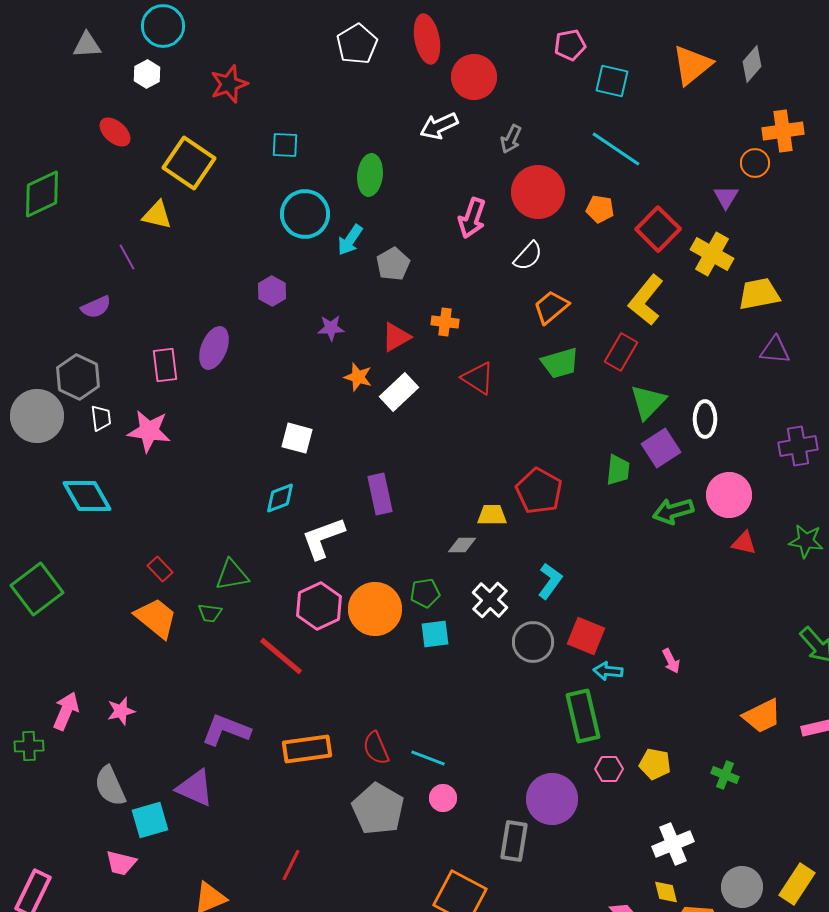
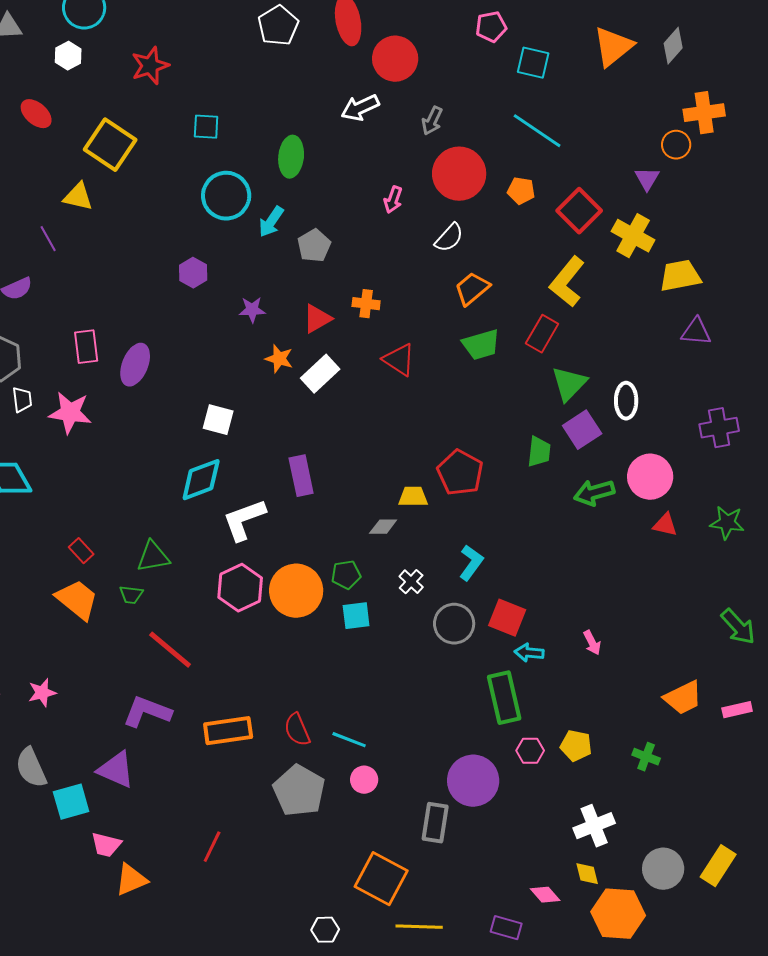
pink arrow: (472, 218) -> (393, 200), size x0.7
purple ellipse: (214, 348) -> (135, 365), moved
cyan diamond: (280, 498) -> (201, 480), size x1.4
white cross: (490, 600) -> (411, 582), size x0.7
red line: (281, 656) -> (170, 650), moved
pink trapezoid: (121, 863) -> (106, 845), moved

